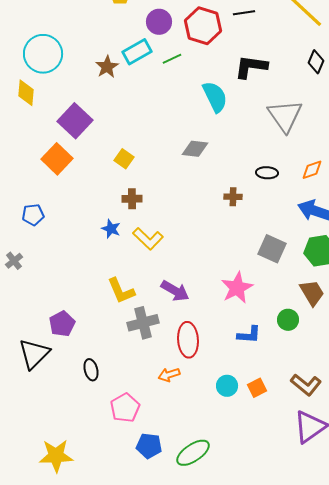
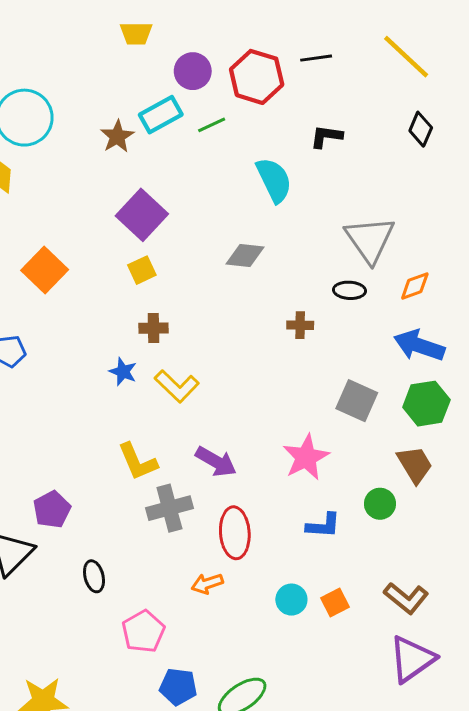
black L-shape: (251, 67) -> (326, 136), size x0.7
gray triangle: (285, 116) -> (370, 240), moved
purple square: (75, 121) -> (142, 215), moved
yellow square: (124, 159) -> (142, 270), turned 30

